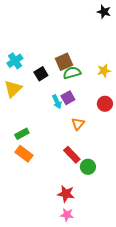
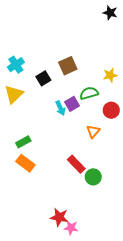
green semicircle: (72, 73) -> (89, 93), moved
orange triangle: (78, 124) -> (93, 131), moved
red star: (66, 194) -> (59, 217), moved

